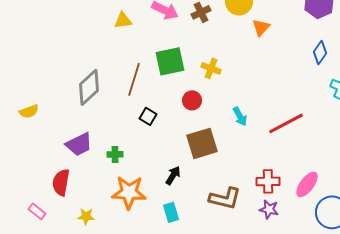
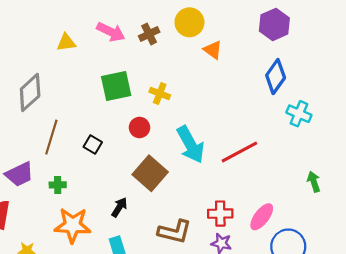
orange triangle: (261, 27) -> (213, 50), turned -36
blue diamond: (320, 52) -> (276, 77), size x1.4
brown line: (134, 79) -> (51, 137), moved
gray diamond: (89, 87) -> (30, 92), moved
cyan arrow: (240, 116) -> (191, 145), size x1.8
brown square: (202, 143) -> (150, 173), turned -32

